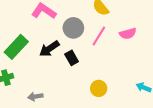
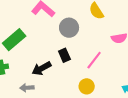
pink line: (99, 36) -> (94, 60), moved
black arrow: (49, 49) -> (42, 68), moved

